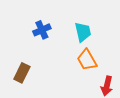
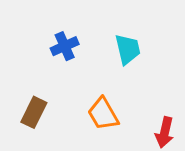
orange trapezoid: (87, 60) -> (103, 114), moved

